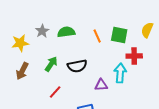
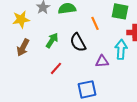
orange line: (97, 36) -> (95, 23), moved
black semicircle: (77, 66) -> (78, 42), turned 72

